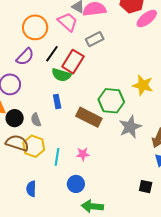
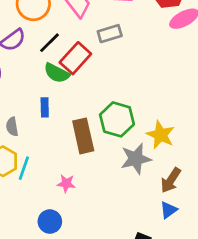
yellow star: (143, 85) -> (161, 135), moved
brown rectangle: (89, 117) -> (83, 136), turned 40
cyan line: (57, 157) -> (24, 168), moved

